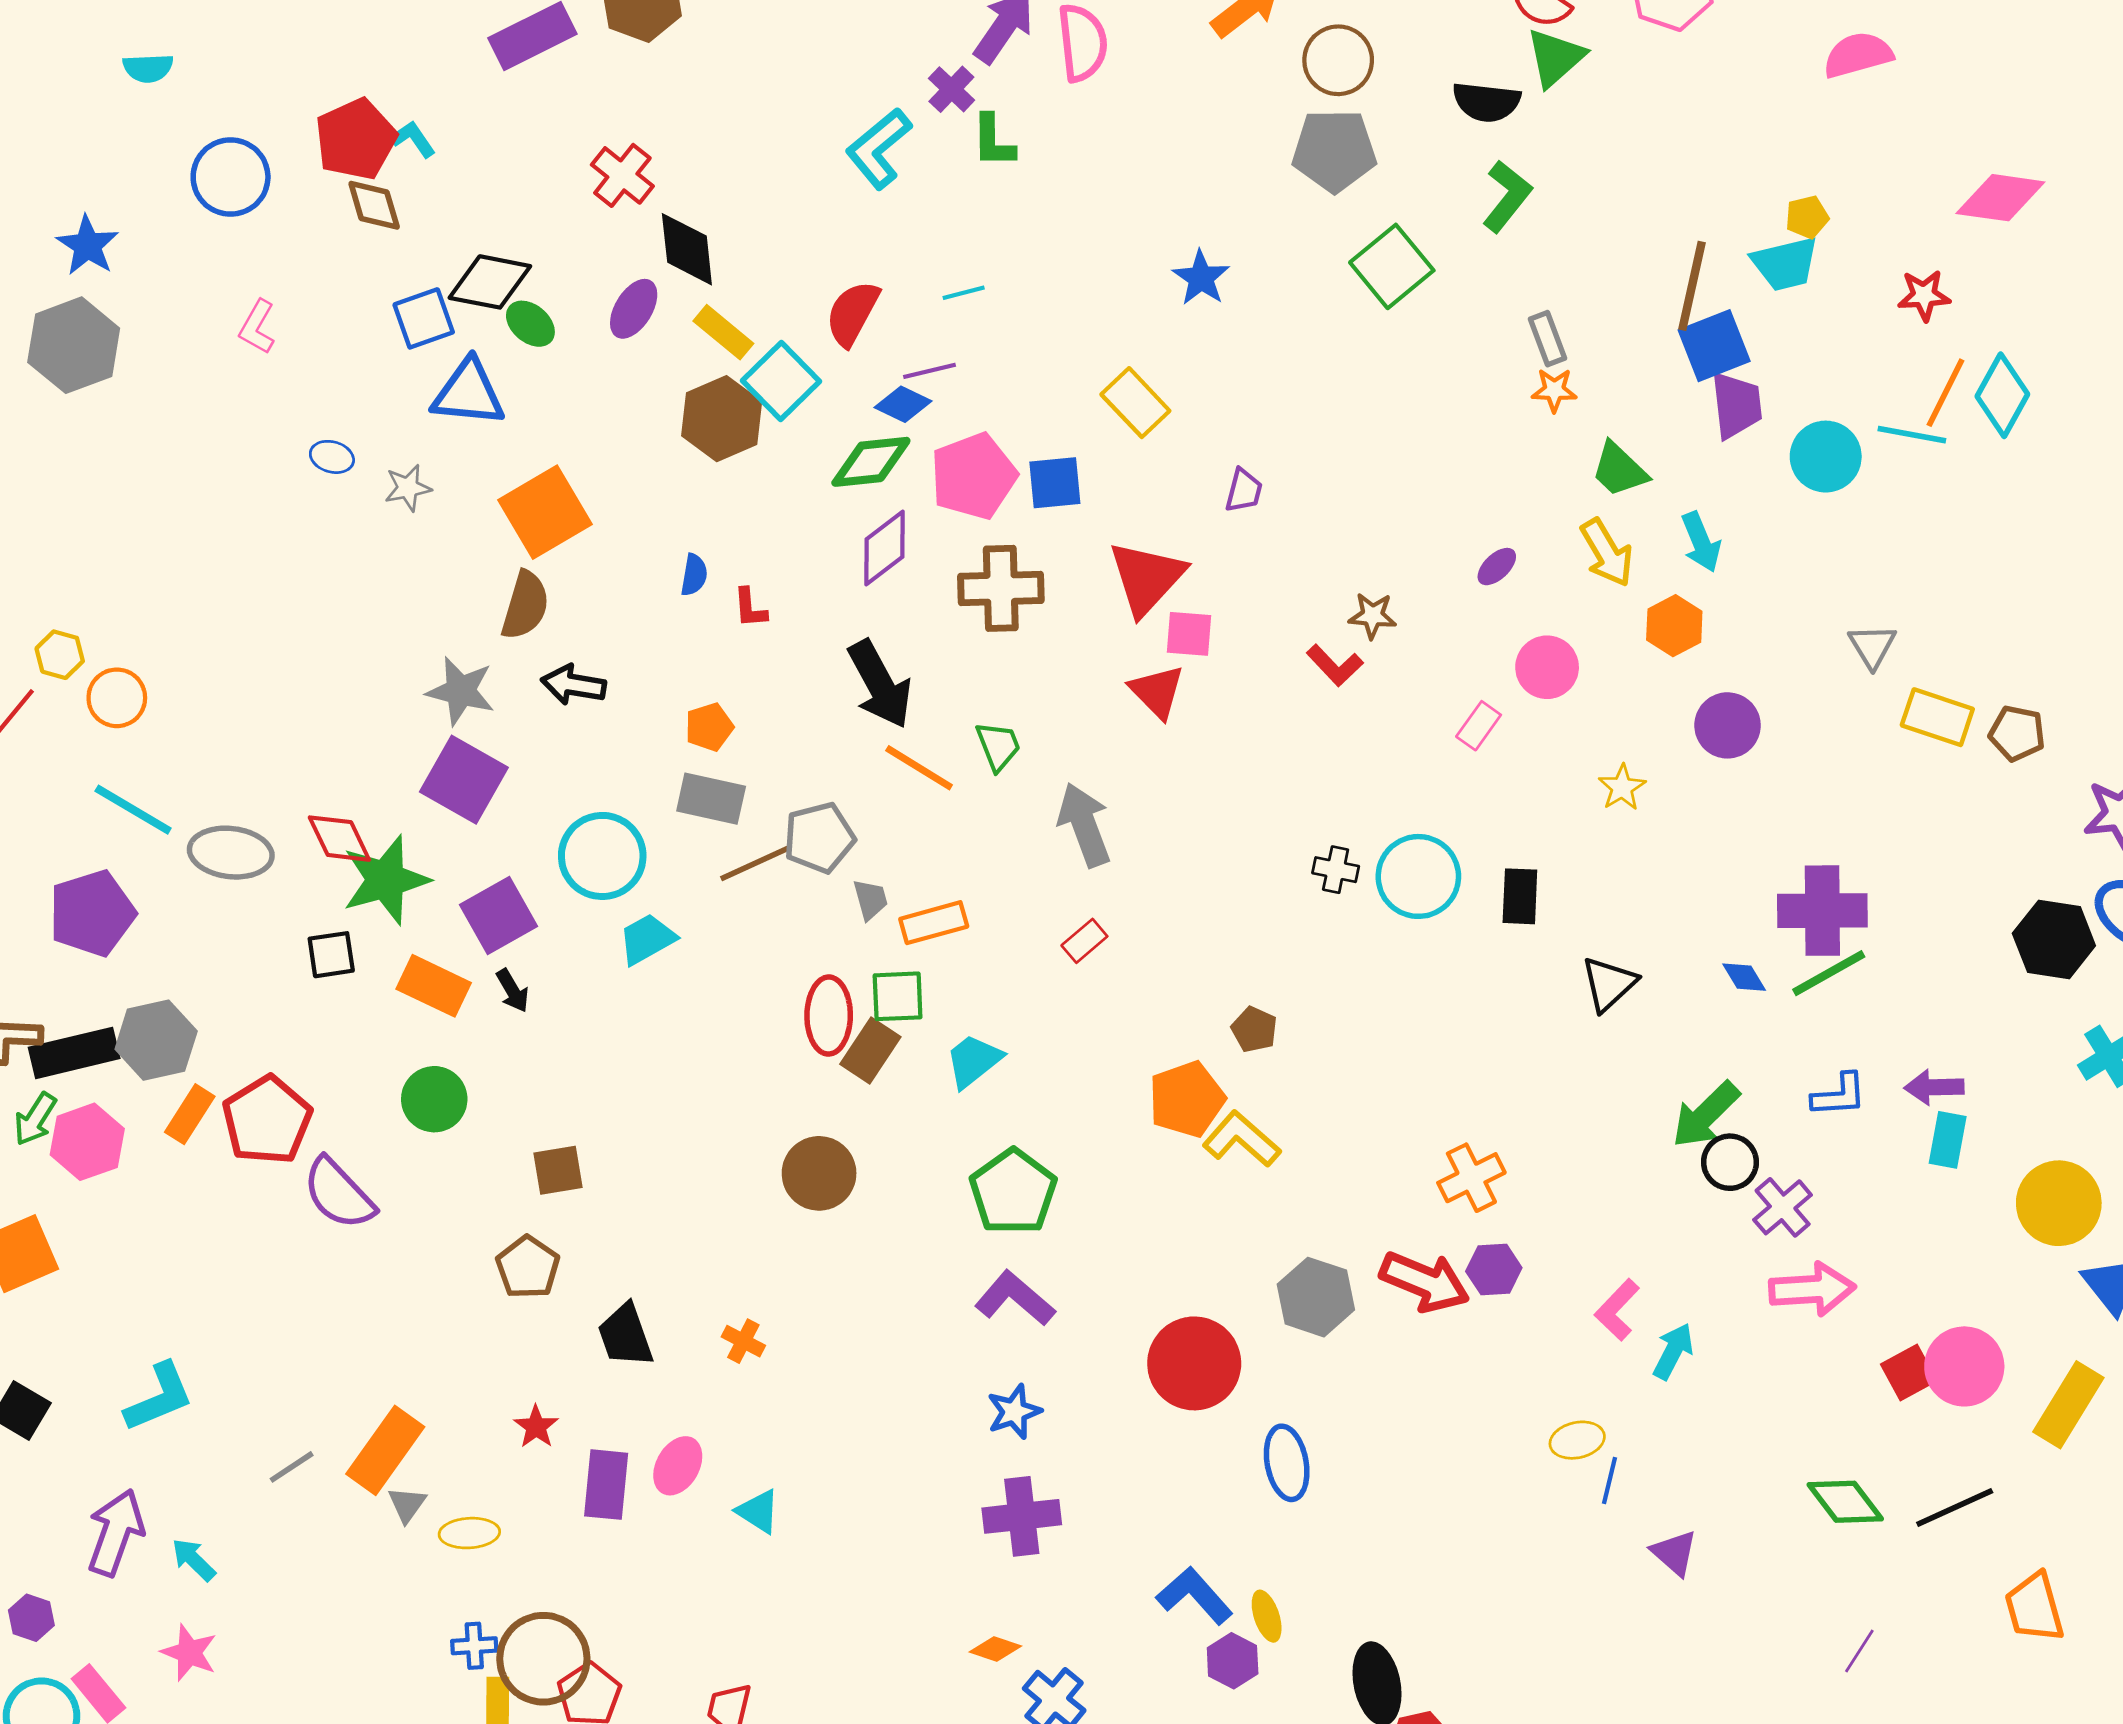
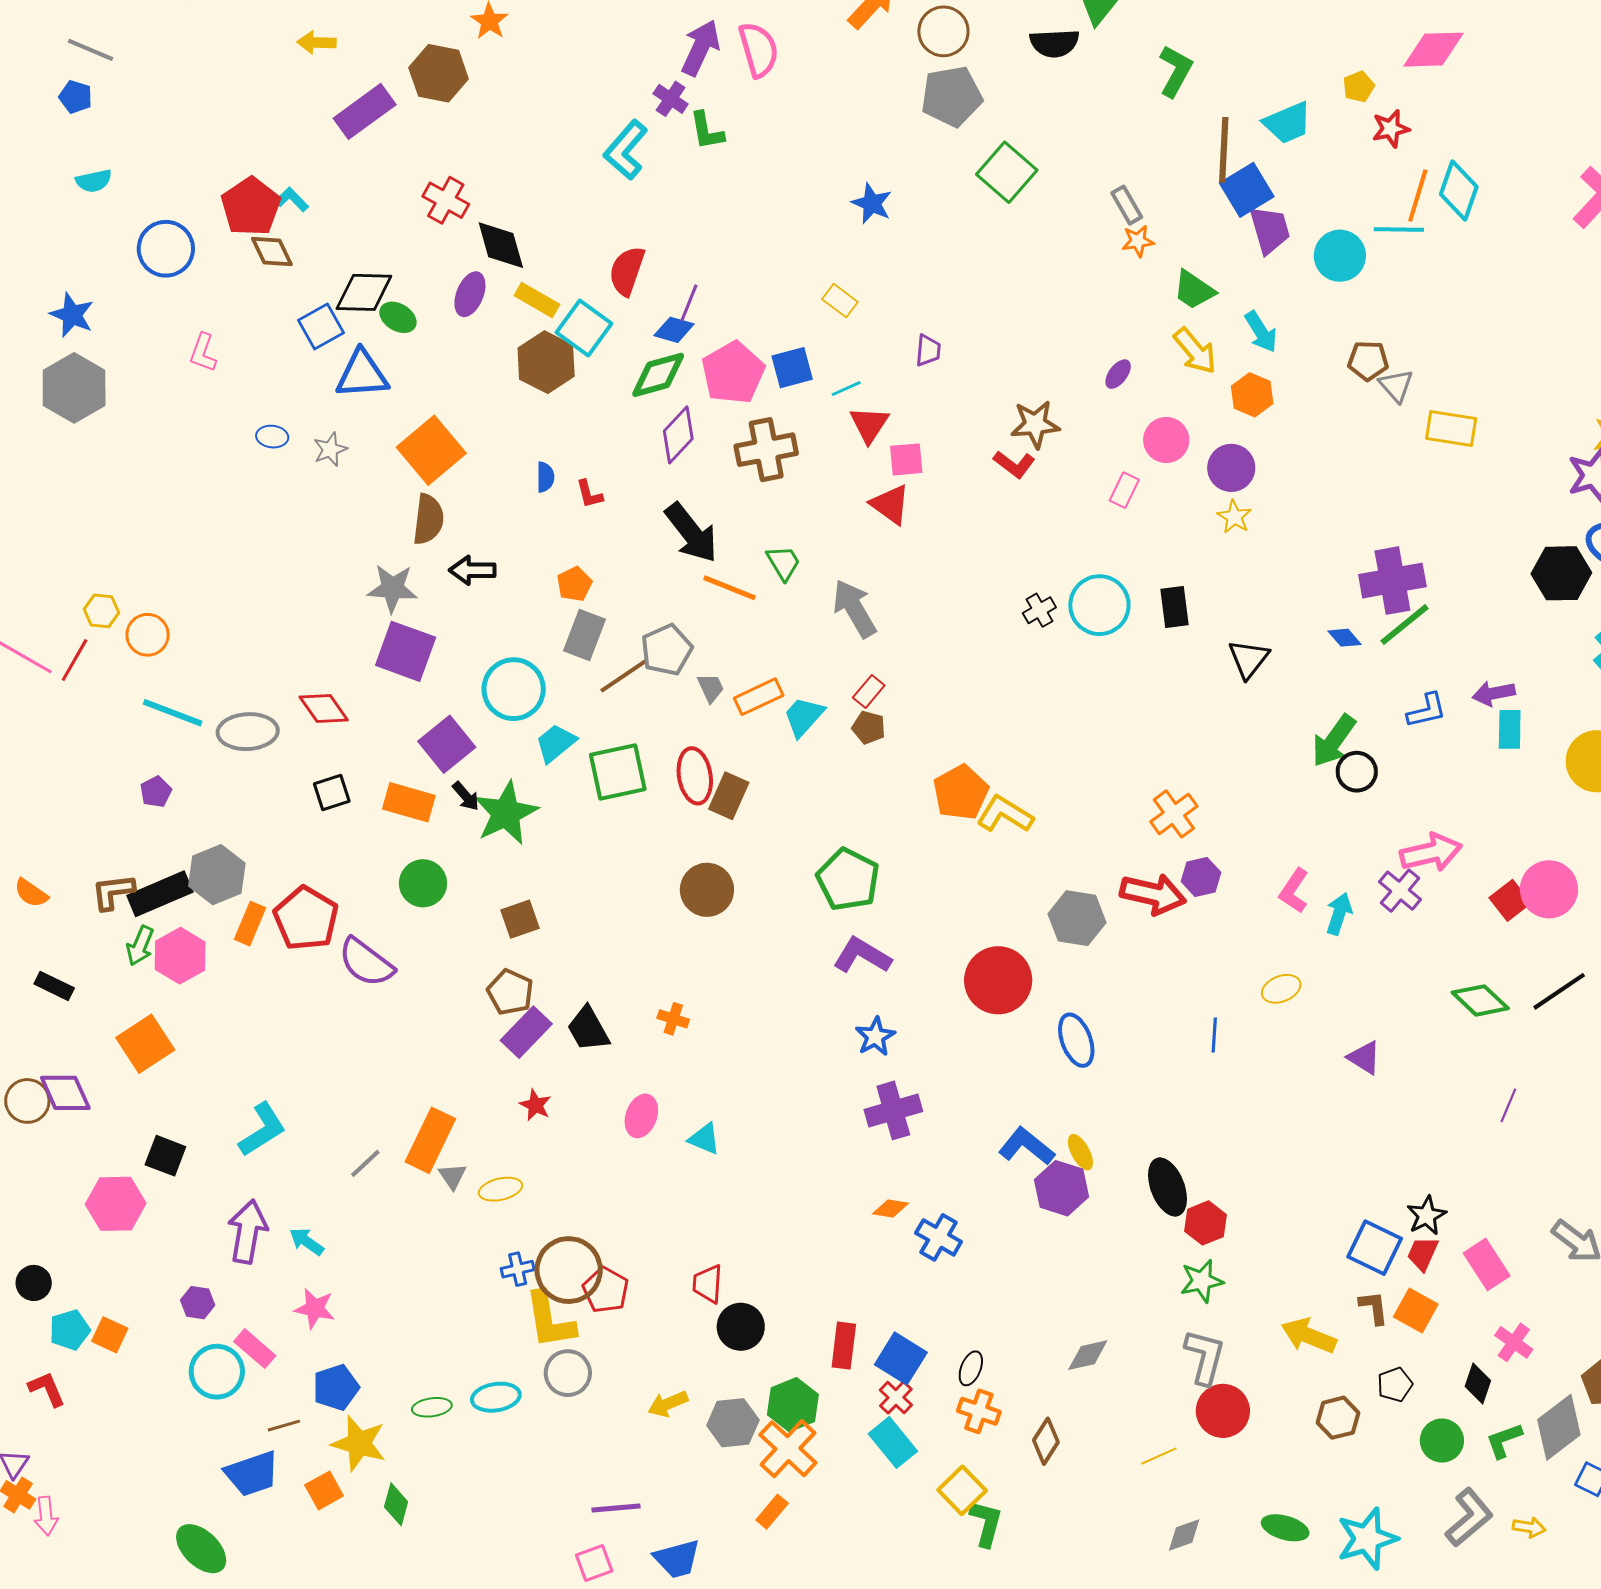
green L-shape: (1507, 196) -> (1176, 71), moved
yellow pentagon: (1807, 217) -> (1359, 87), moved
cyan line: (964, 293) -> (846, 389), moved
purple line: (930, 371) -> (689, 303), turned -45
yellow rectangle: (1135, 403) -> (840, 301), size x0.7
red triangle: (1147, 578) -> (869, 425), size x0.7
brown star: (1372, 616) -> (1035, 424), size x1.4
purple circle: (1728, 725) -> (1231, 468), moved
brown pentagon: (2017, 733) -> (1368, 361), moved
gray rectangle: (711, 799) -> (585, 635), turned -72
black cross: (1336, 870) -> (1039, 610), turned -32
green star: (386, 880) -> (506, 813), moved
purple pentagon: (92, 913) -> (156, 792), size x0.5
green square: (898, 996) -> (618, 772), moved, size x1.4
brown pentagon: (1254, 1029) -> (869, 728), moved
cyan trapezoid: (974, 1061) -> (804, 717), moved
purple cross: (1783, 1207) -> (1400, 891), moved
blue line: (1610, 1480) -> (1214, 1035), moved
purple rectangle: (606, 1485) -> (526, 1032), moved, turned 48
purple hexagon: (1233, 1661) -> (1061, 1188), size x1.4

